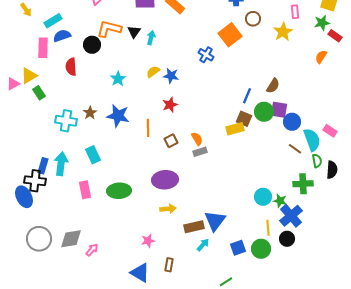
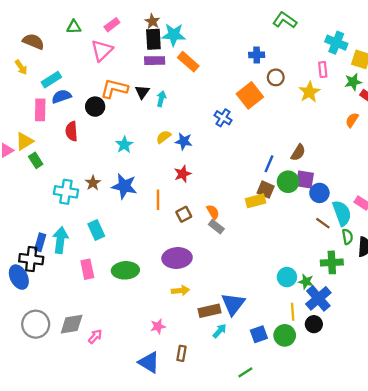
gray rectangle: (200, 152) -> (216, 227), turned 56

